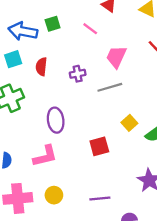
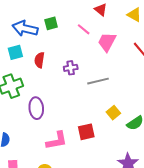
pink trapezoid: (116, 57) -> (107, 42), moved
purple ellipse: (56, 120) -> (36, 108), moved
pink L-shape: (45, 156) -> (57, 141), moved

